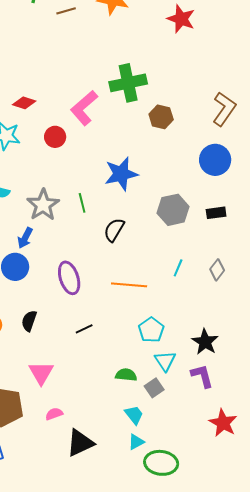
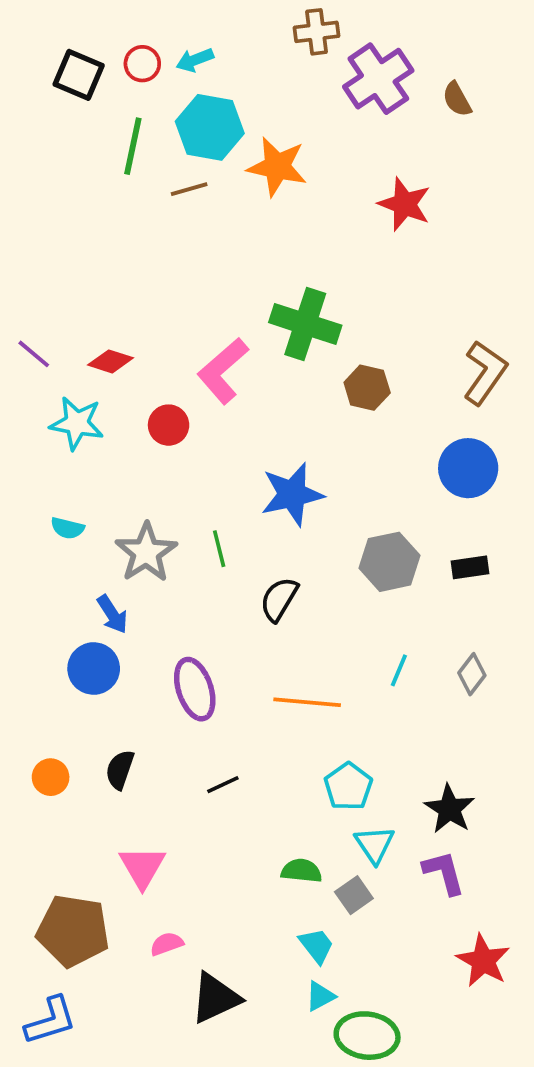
green cross: (128, 83) -> (305, 324), turned 30
blue arrow: (25, 238) -> (112, 614), turned -60

